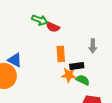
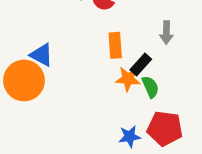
black rectangle: (77, 66) -> (141, 65), turned -40
green semicircle: (83, 80) -> (150, 87), turned 40

